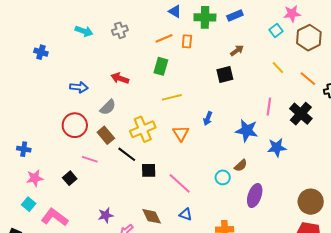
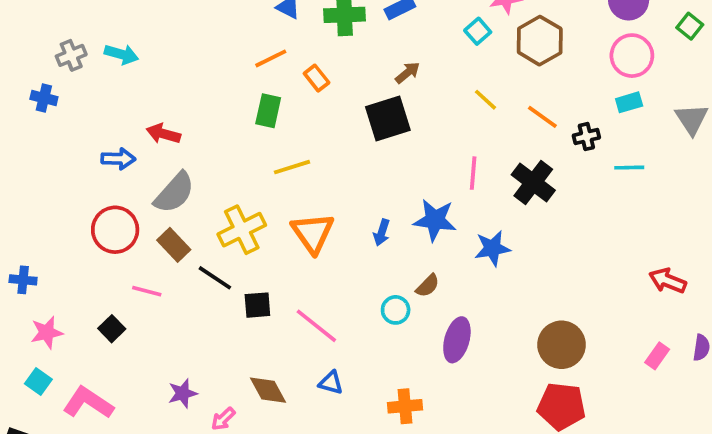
gray cross: (120, 30) -> (71, 55), moved
orange rectangle: (187, 41) -> (317, 78), moved, turned -40
black square: (225, 74) -> (388, 119), size x1.4
red arrow: (120, 78) -> (163, 134), moved
gray semicircle: (108, 107) -> (174, 193), size x1.4
blue arrow: (208, 118) -> (382, 233), moved
orange triangle: (181, 133) -> (313, 233), size x1.4

